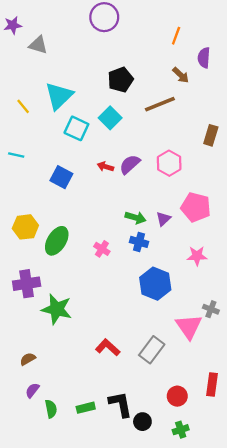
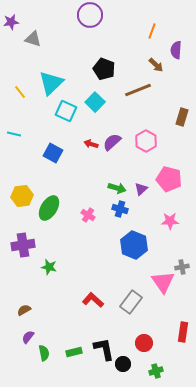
black pentagon: (120, 80) -> (104, 69), turned -30
green star: (57, 309) -> (49, 267), size x0.6
gray cross: (211, 309) -> (182, 267), turned -32
red circle: (177, 396) -> (144, 343), moved

